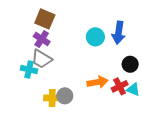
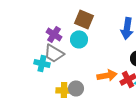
brown square: (45, 19) -> (84, 19), moved
cyan circle: (95, 37) -> (79, 39), moved

